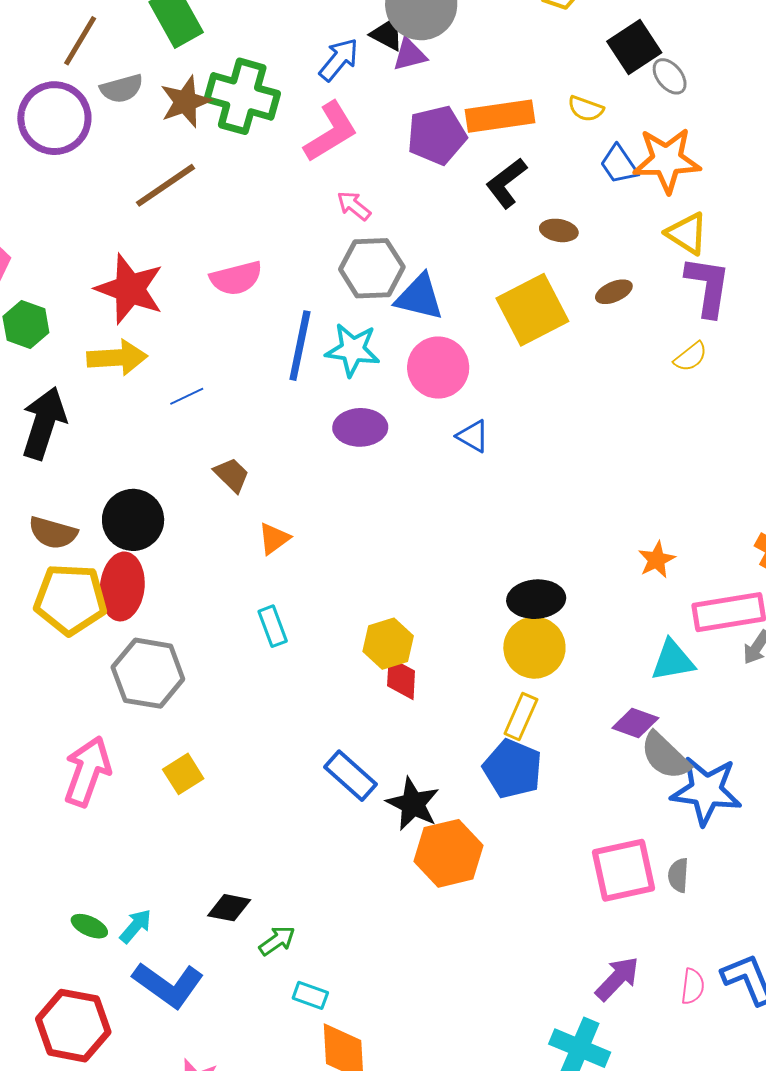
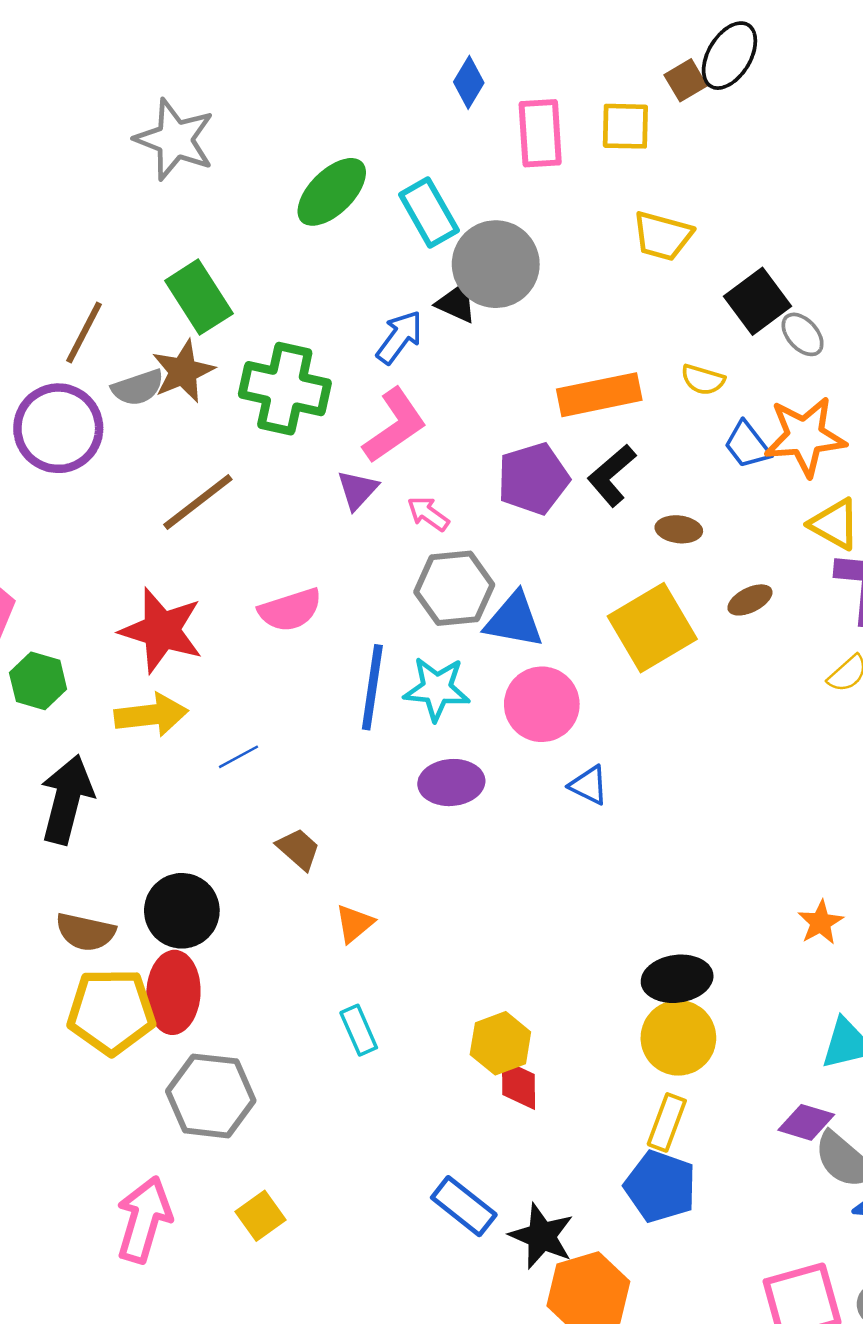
purple triangle: (410, 55) -> (357, 490), moved, turned -30
brown star: (185, 102) -> (183, 371), moved
purple pentagon: (437, 135) -> (533, 479), moved

